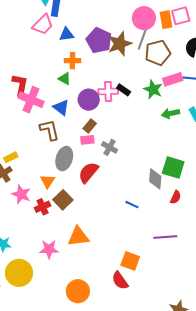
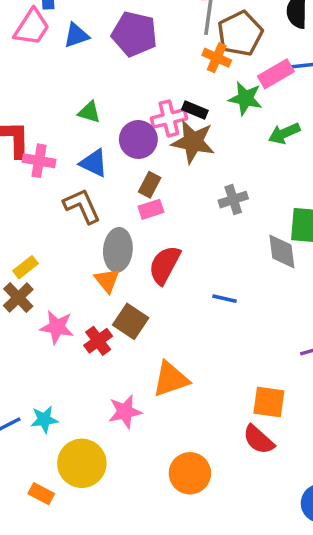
brown star: (120, 44) -> (193, 142), moved, turned -30
orange cross: (72, 61) -> (217, 58), moved, turned 35
pink cross: (31, 100) -> (39, 161), size x0.7
gray cross: (110, 147) -> (233, 200), moved, turned -35
orange triangle: (48, 181) -> (107, 280), moved
blue line: (132, 205) -> (225, 299), moved

